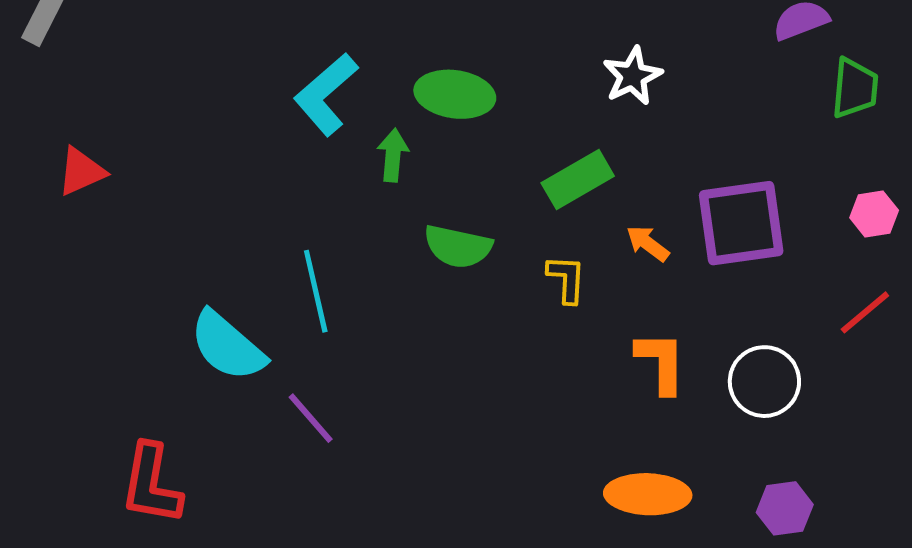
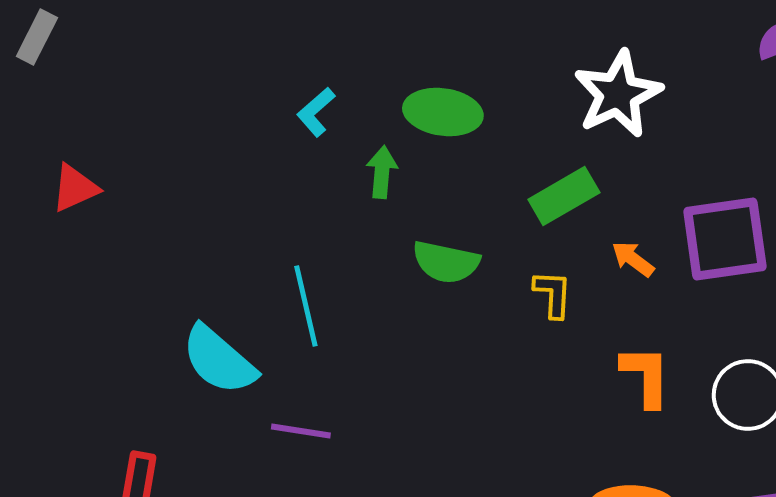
white star: (632, 76) -> (618, 94), size x1.5
cyan L-shape: (326, 94) -> (316, 112), size x0.6
purple line: (311, 418) -> (301, 431), turned -40

